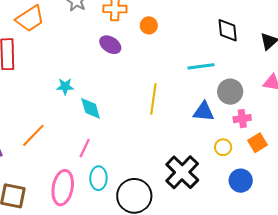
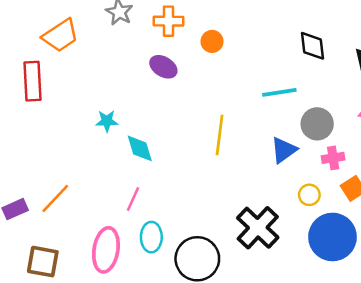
blue triangle: (204, 112) -> (284, 150), turned -40
orange line: (33, 135) -> (55, 199), moved
blue circle: (241, 181) -> (332, 237), size x1.6

